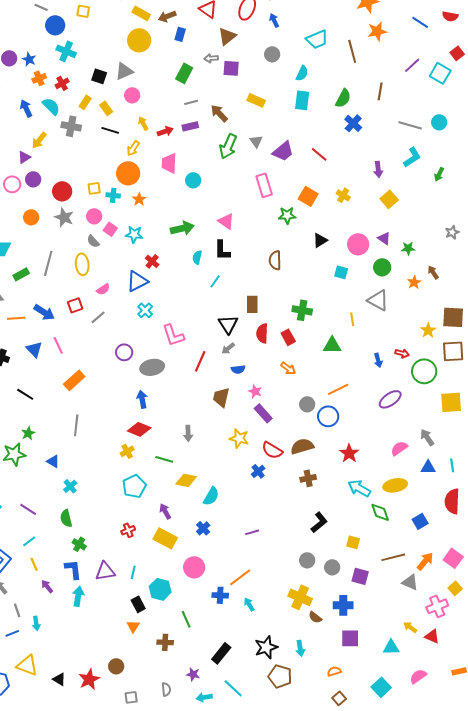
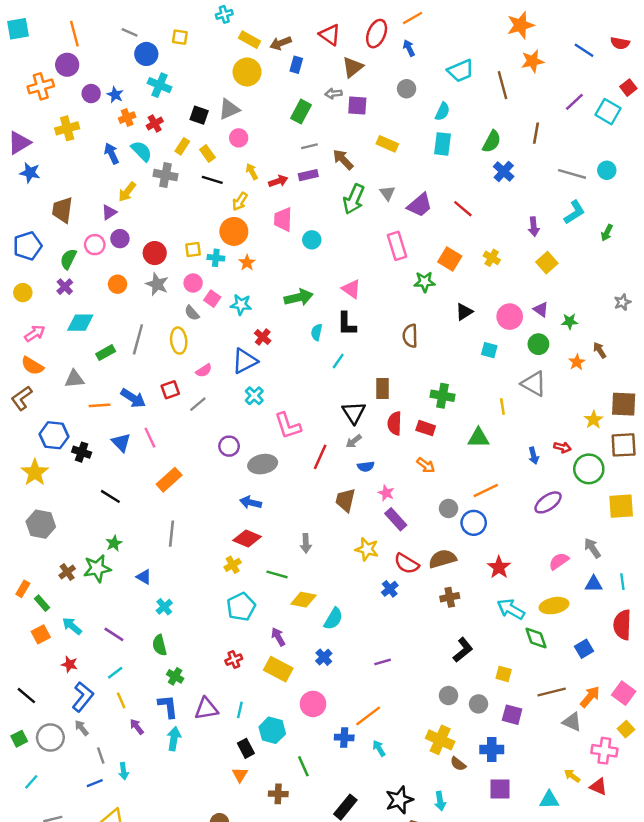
red rectangle: (288, 337) -> (426, 428), turned -42
blue arrow: (142, 399) -> (251, 502), turned -66
pink cross: (437, 606) -> (604, 751), turned 30

